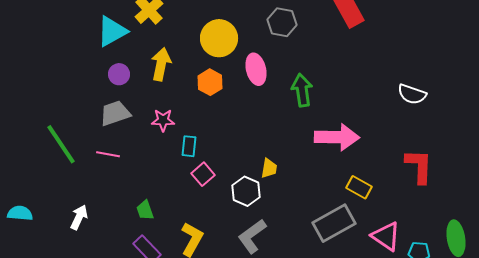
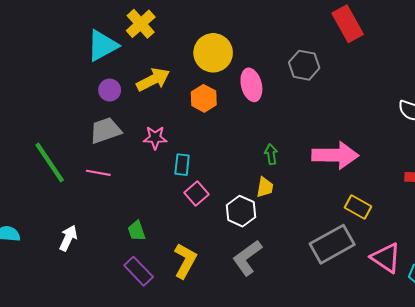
gray hexagon: (282, 22) -> (304, 65), moved
yellow arrow: (161, 64) -> (153, 80), turned 52
green arrow: (302, 90) -> (271, 154), moved, size x0.6

